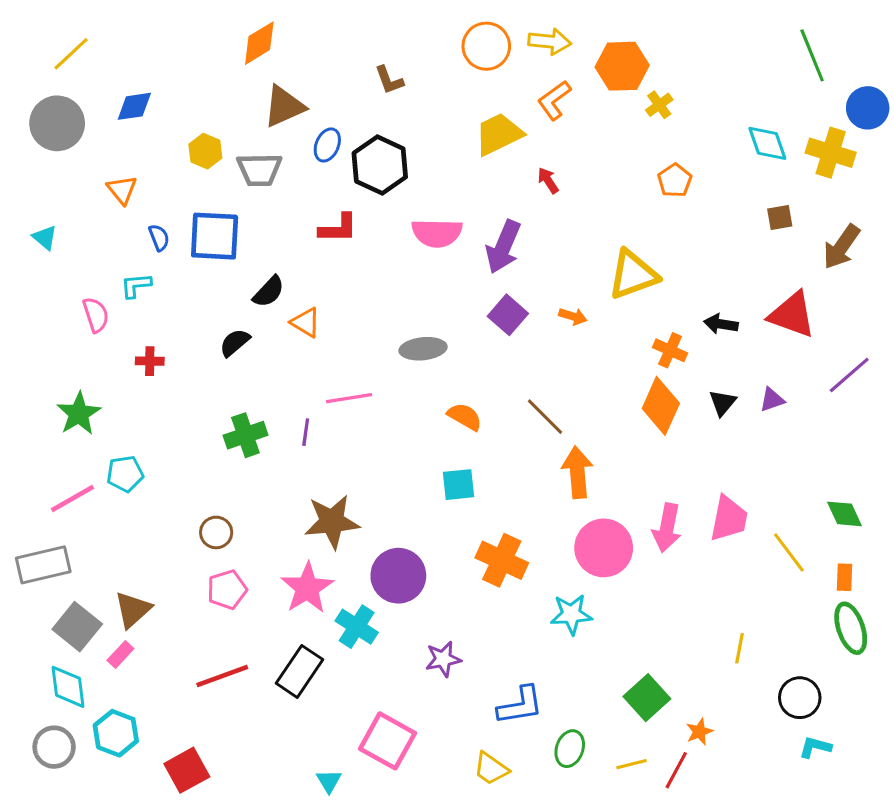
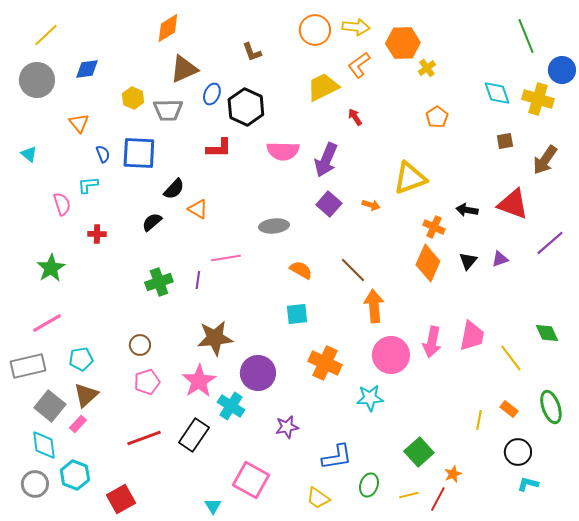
cyan pentagon: (125, 474) -> (81, 359), moved
orange rectangle: (845, 577) -> (509, 409), moved, turned -54

